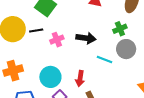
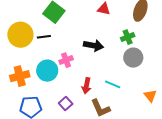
pink cross: (57, 40) -> (66, 60), moved
cyan line: (104, 59) -> (113, 84), moved
cyan circle: (50, 77) -> (47, 71), moved

